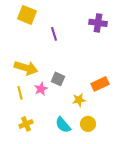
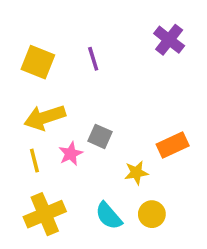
yellow square: (27, 15) -> (38, 62), moved
purple cross: (98, 23) -> (169, 40), turned 30
yellow arrow: (26, 68) -> (45, 117), turned 145
yellow cross: (26, 124) -> (45, 214), size x1.6

